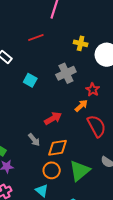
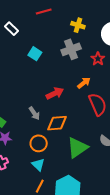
yellow cross: (81, 43) -> (78, 25), moved
red star: (93, 90) -> (98, 59), moved
orange circle: (52, 170) -> (39, 143), moved

